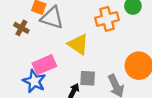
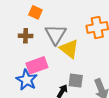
gray triangle: (52, 18) -> (56, 34), moved, turned 40
brown cross: (21, 28) -> (26, 36), moved, turned -32

